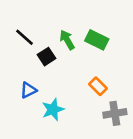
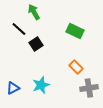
green arrow: (67, 40) -> (34, 12), moved
blue triangle: (28, 90) -> (13, 88), moved

